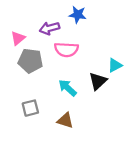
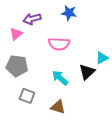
purple arrow: (49, 28) -> (32, 19), moved
gray pentagon: (30, 61) -> (17, 66), moved
gray square: (30, 108) -> (27, 96), turned 35

